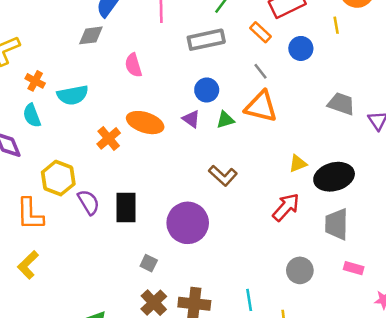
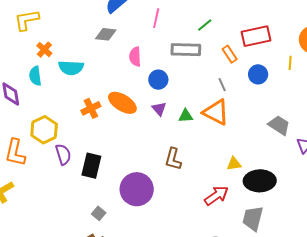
gray diamond: (91, 35) -> (106, 34), moved
pink semicircle: (133, 65) -> (135, 57), moved
blue circle: (207, 90) -> (158, 80), moved
brown L-shape: (223, 176) -> (173, 159), turned 50

